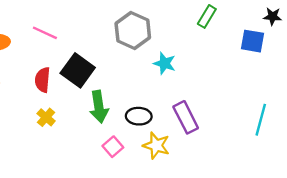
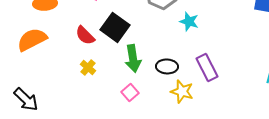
red semicircle: (43, 80) -> (85, 35), turned -50
pink square: (113, 147) -> (130, 92), moved

